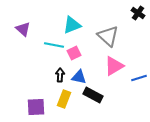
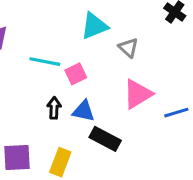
cyan triangle: (72, 25) -> (94, 26), moved
gray triangle: (108, 36) -> (128, 48), size x0.6
yellow rectangle: (64, 99) -> (60, 162), moved

